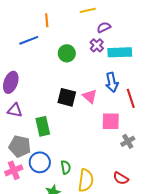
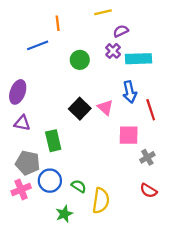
black square: (67, 97) -> (80, 109), turned 30
green semicircle: (66, 167) -> (79, 186), turned -48
red semicircle: (121, 178) -> (148, 191), moved

